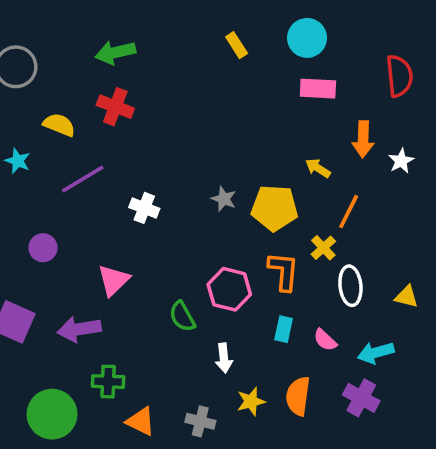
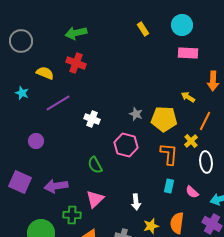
pink triangle: (114, 280) -> (95, 199), moved
pink hexagon: (229, 289) -> (126, 145), moved
green semicircle: (182, 316) -> (95, 165), moved

